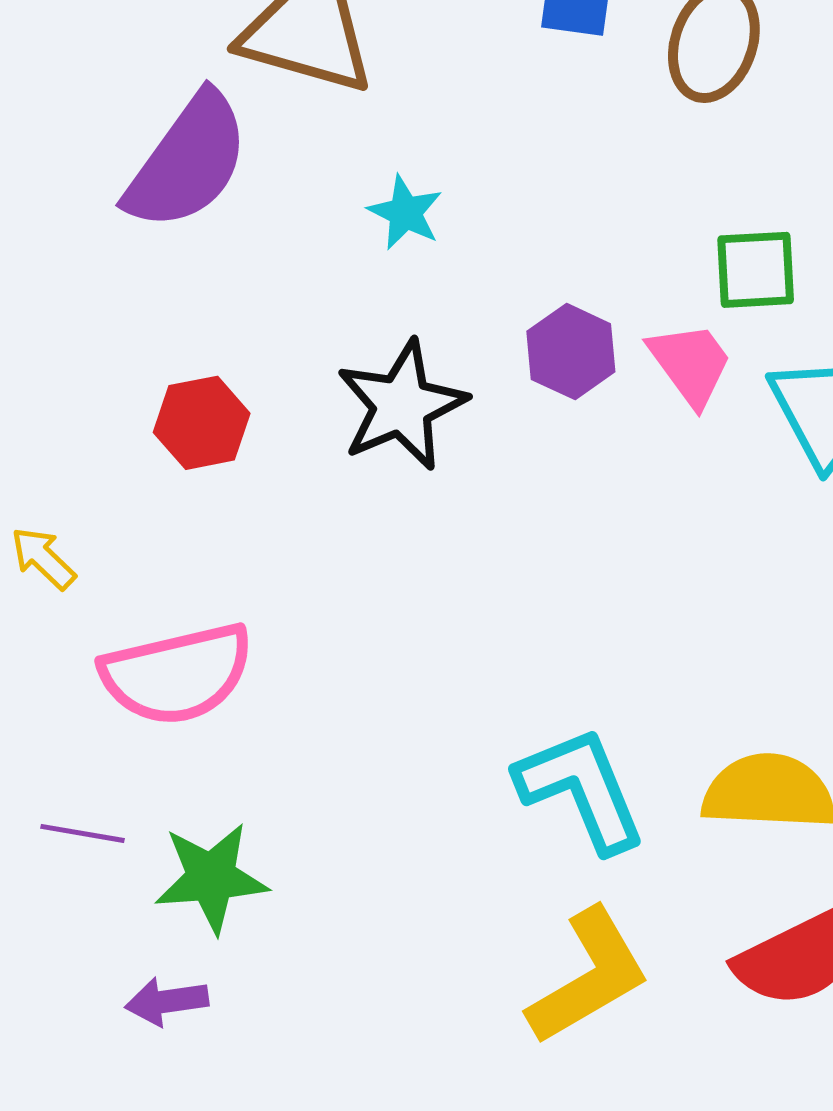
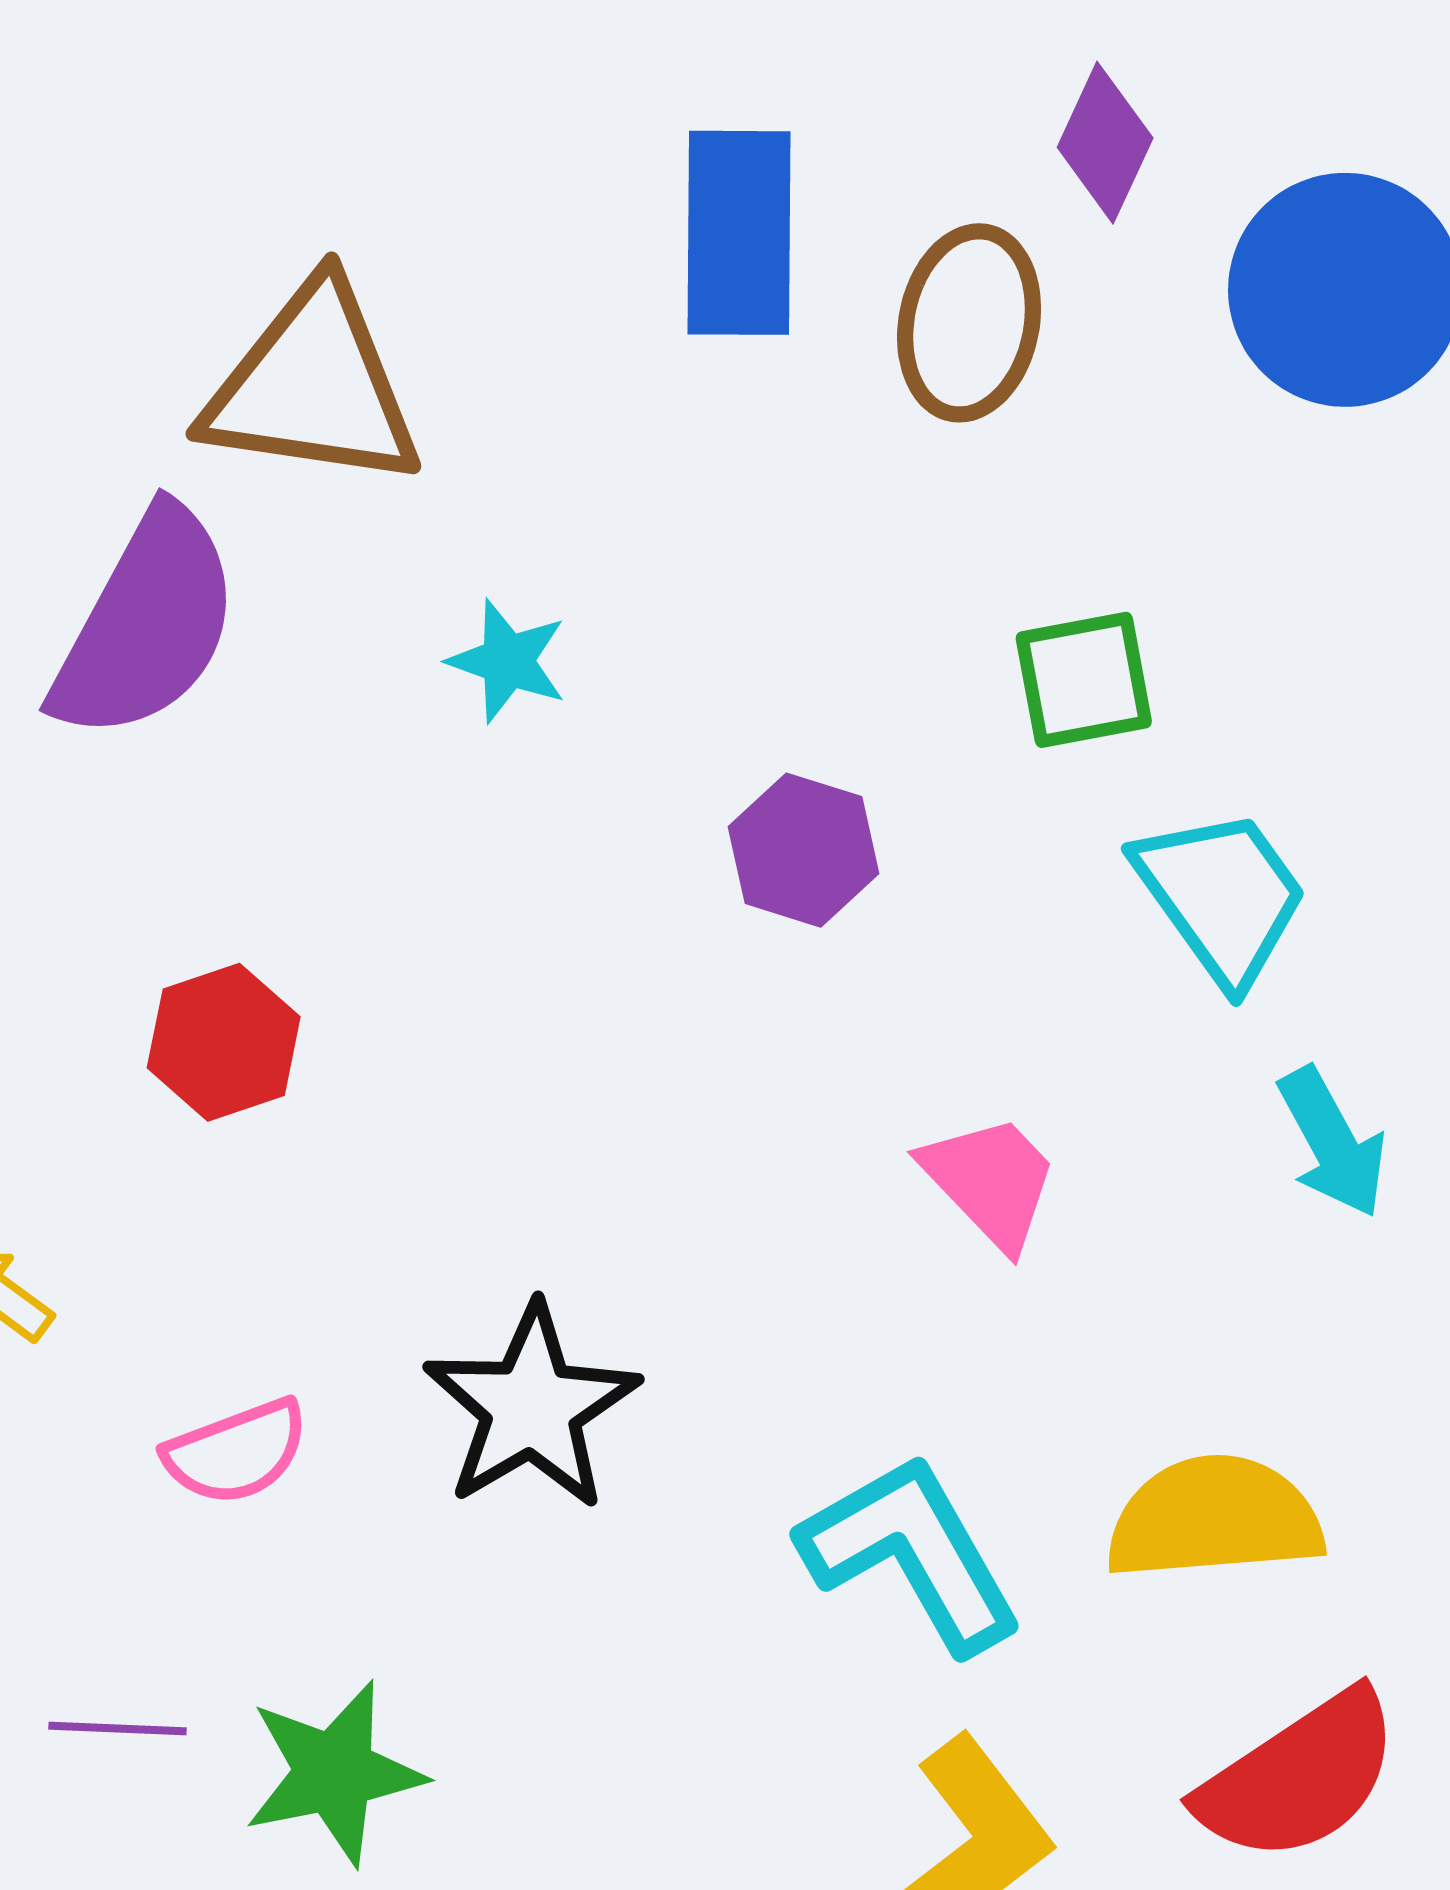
pink trapezoid: (690, 364) -> (990, 1181), moved
black star: (402, 405) -> (532, 1407), moved
pink semicircle: (177, 674) -> (236, 1452), size x0.6

